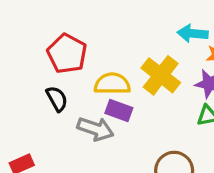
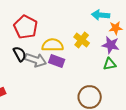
yellow cross: (161, 75) -> (82, 40), size x0.7
gray arrow: (95, 129) -> (36, 60), moved

